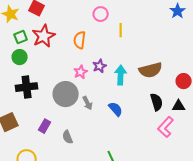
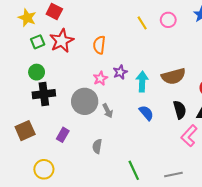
pink circle: (101, 14) -> (168, 20), moved
yellow line: (121, 30) -> (142, 23), moved, turned -32
green circle: (20, 57) -> (37, 72), moved
blue semicircle: (116, 109) -> (146, 113), moved
gray semicircle: (68, 137) -> (97, 146), moved, turned 32

